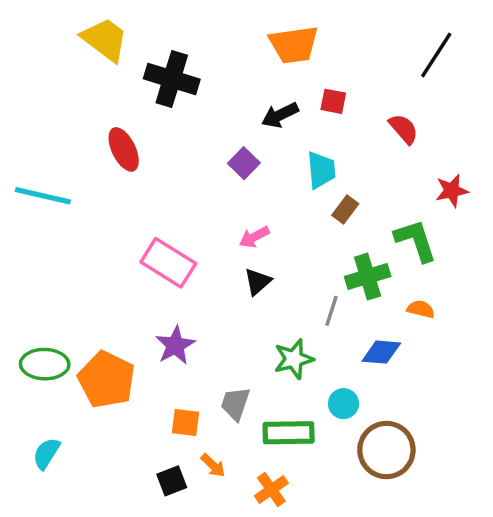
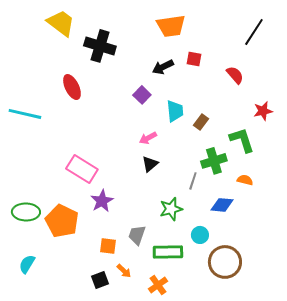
cyan trapezoid: (321, 170) -> (175, 111), moved
pink rectangle: (168, 263) -> (82, 169), moved

